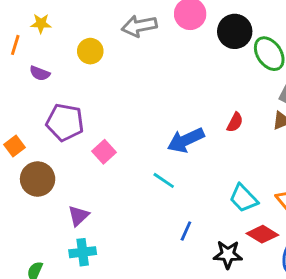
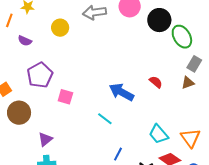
purple pentagon: (65, 122) -> (40, 75), turned 30
red semicircle: (235, 122) -> (156, 82), turned -80
blue arrow: (186, 140) -> (122, 92), turned 50
pink square: (104, 152) -> (65, 97), turned -35

